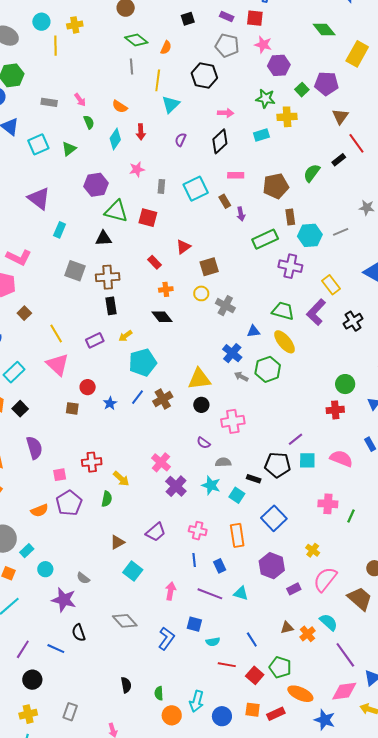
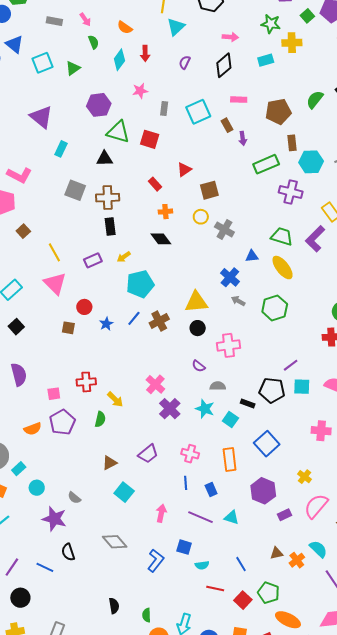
green hexagon: (268, 369) -> (275, 308), moved
purple semicircle: (34, 448) -> (19, 374), moved

